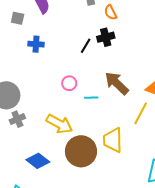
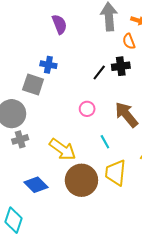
gray square: (18, 18) -> (33, 85), moved, size x1.5
pink circle: (69, 83) -> (87, 109), moved
cyan line: (91, 98) -> (105, 142), moved, turned 56

